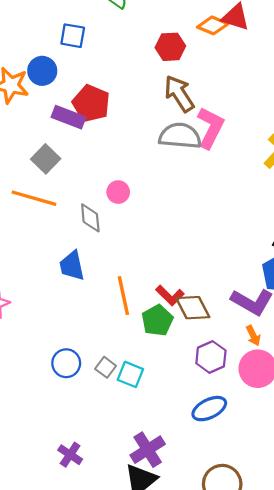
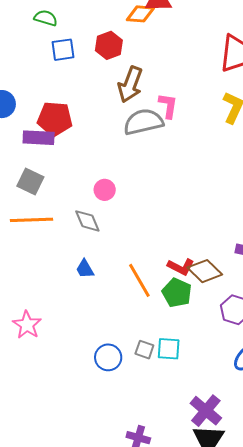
blue square: (73, 36) -> (63, 50), moved
brown arrow: (179, 94) -> (130, 84), turned -108
pink L-shape: (211, 128) -> (168, 106), size x0.7
blue trapezoid: (72, 266) -> (85, 269), size x0.7

